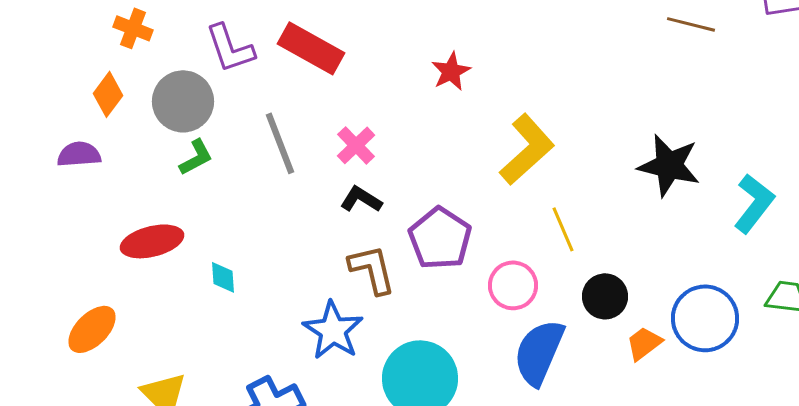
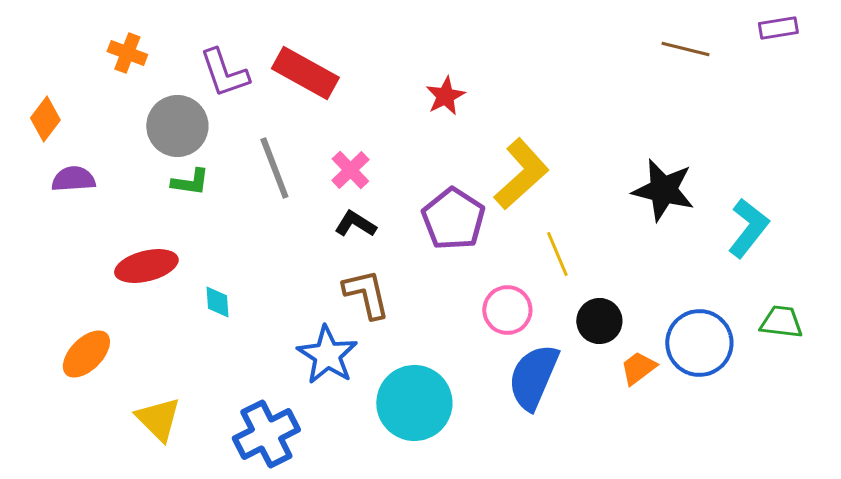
orange diamond: (108, 94) -> (45, 119), moved
green L-shape: (196, 157) -> (190, 182), turned 36
purple pentagon: (440, 238) -> (453, 219), moved

